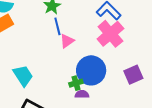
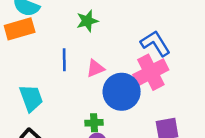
blue line: (57, 26) -> (64, 60), moved
blue circle: (91, 70) -> (122, 92), moved

